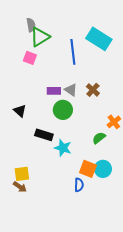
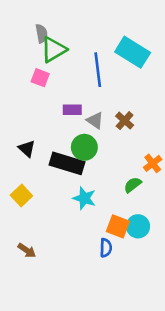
purple rectangle: (54, 91) -> (72, 110), moved
black rectangle: (44, 135) -> (67, 163), moved, size x1.4
yellow square: (22, 174) -> (21, 196), moved, turned -35

